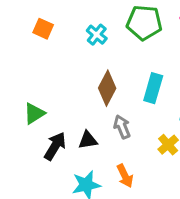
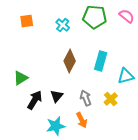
orange square: (43, 29) -> (27, 21), turned -32
gray arrow: (122, 127) -> (86, 98), moved
black triangle: (88, 140) -> (57, 96), turned -40

